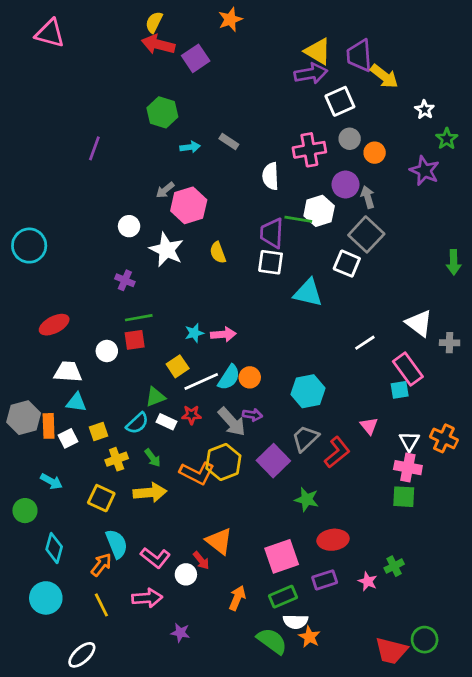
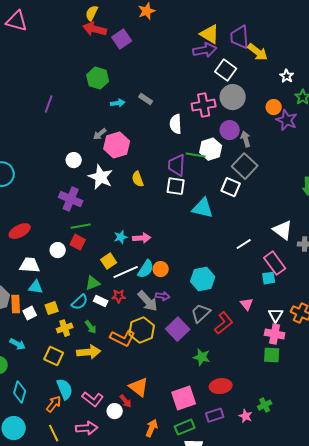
white square: (340, 101) -> (226, 70), turned -30
gray circle: (350, 139) -> (233, 97), size x1.6
orange circle: (375, 153) -> (274, 107), moved
purple cross: (125, 280) -> (71, 199), size x1.6
red square: (135, 340) -> (78, 242), turned 35

